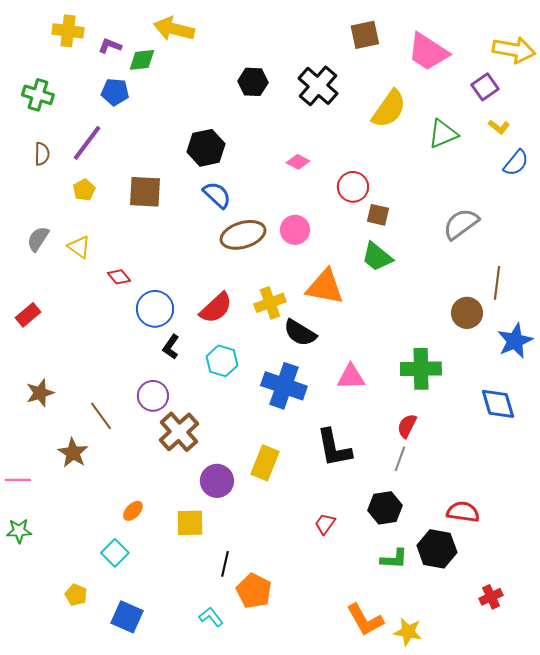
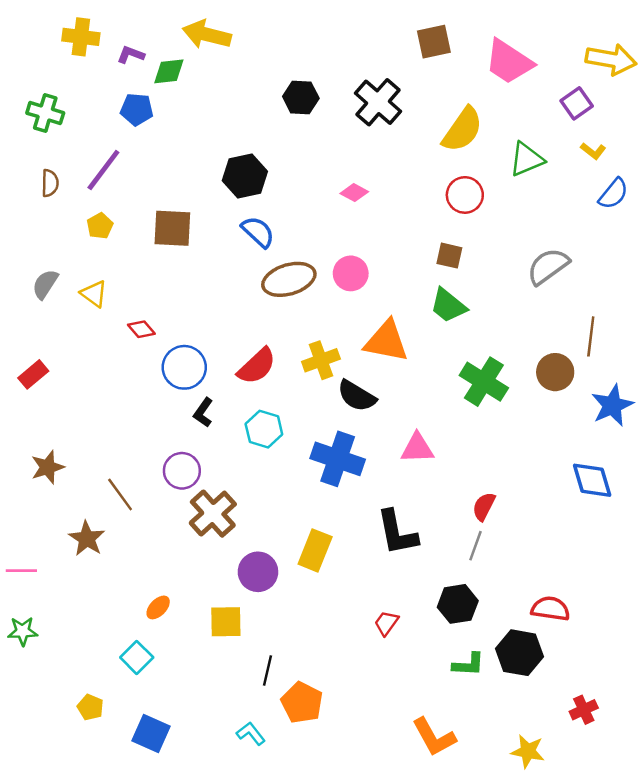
red circle: (353, 187) -> (465, 195), moved
green cross: (421, 369) -> (484, 382), moved, turned 33
yellow star: (408, 632) -> (528, 751), moved

